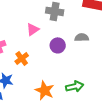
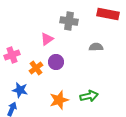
purple circle: (58, 45) -> (56, 62), moved
orange star: (45, 90) -> (59, 100), turned 30

